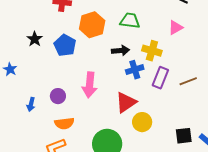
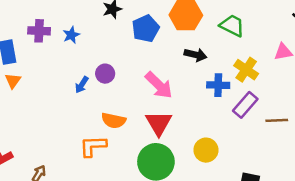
black arrow: (121, 51) -> (196, 55), moved
pink arrow: (90, 85) -> (159, 85), turned -70
purple circle: (58, 96) -> (105, 74), moved
red triangle: (126, 102) -> (159, 123), moved, turned -45

